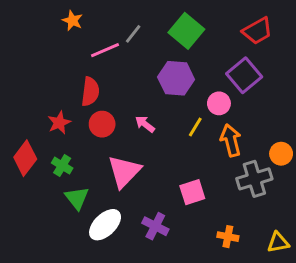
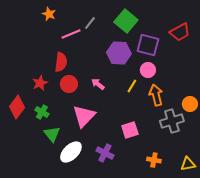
red trapezoid: (257, 31) -> (180, 32), moved
purple square: (244, 75) -> (148, 45), moved, turned -35

